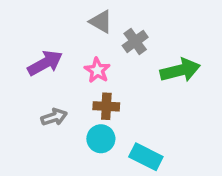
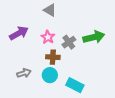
gray cross: (135, 41) -> (69, 42), moved
gray arrow: (54, 117) -> (24, 73), moved

